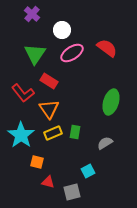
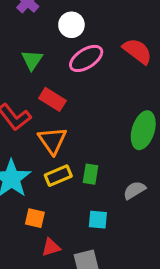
green triangle: (35, 54) -> (32, 60), size x0.7
cyan square: (88, 171) -> (98, 220), moved, turned 32
red triangle: (48, 182) -> (51, 247), turned -32

